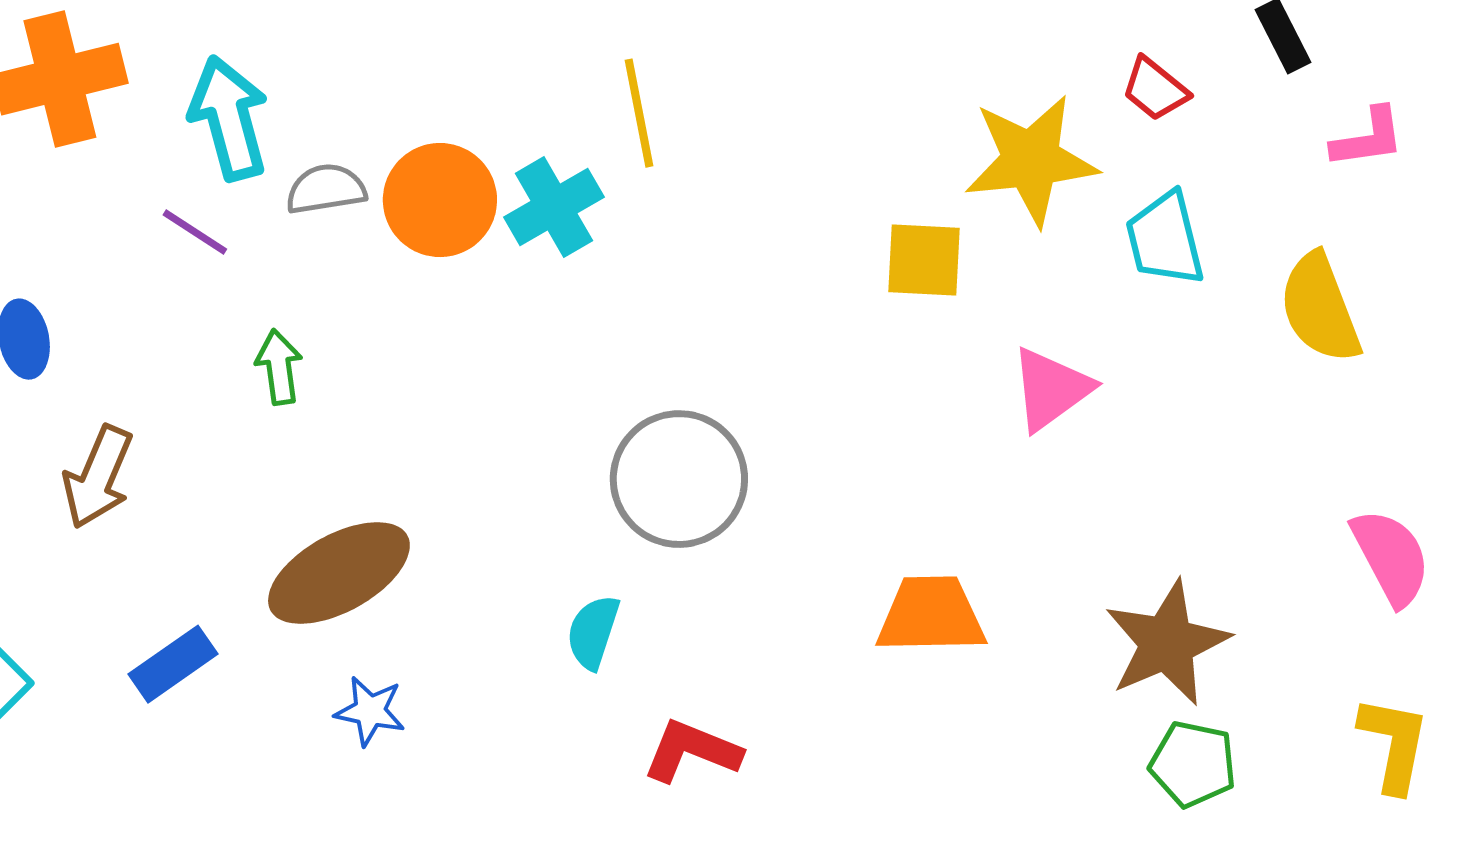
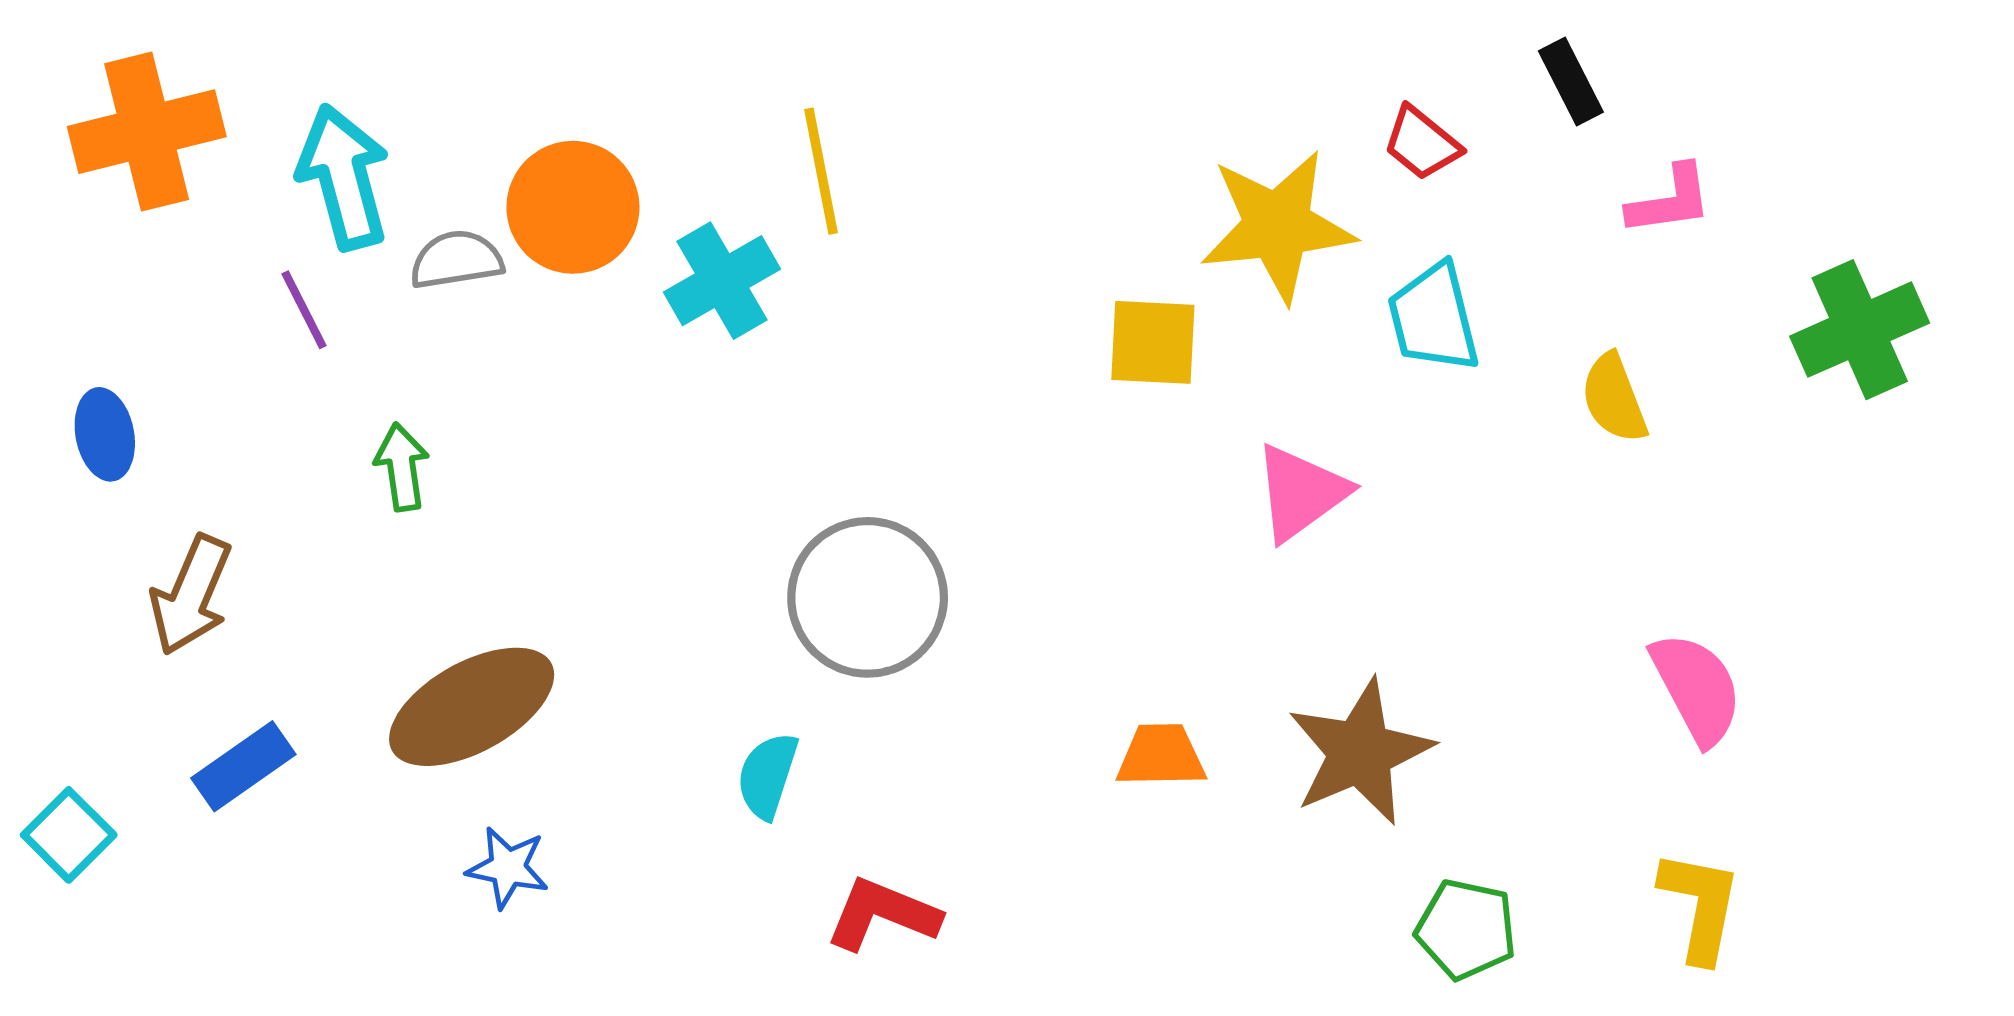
orange circle: (440, 200) -> (573, 207), moved
purple line: (195, 232) -> (304, 310), turned 30
yellow semicircle: (1320, 308) -> (1614, 398), size x0.7
orange trapezoid: (931, 615) -> (1161, 756), size x0.7
brown star: (1167, 643) -> (1360, 752), moved
blue rectangle: (173, 664) -> (243, 766), moved

